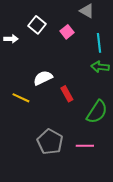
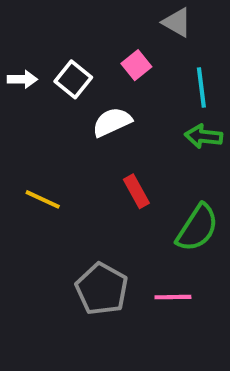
white square: (37, 25) -> (73, 79), moved
white semicircle: (43, 78) -> (112, 122), moved

